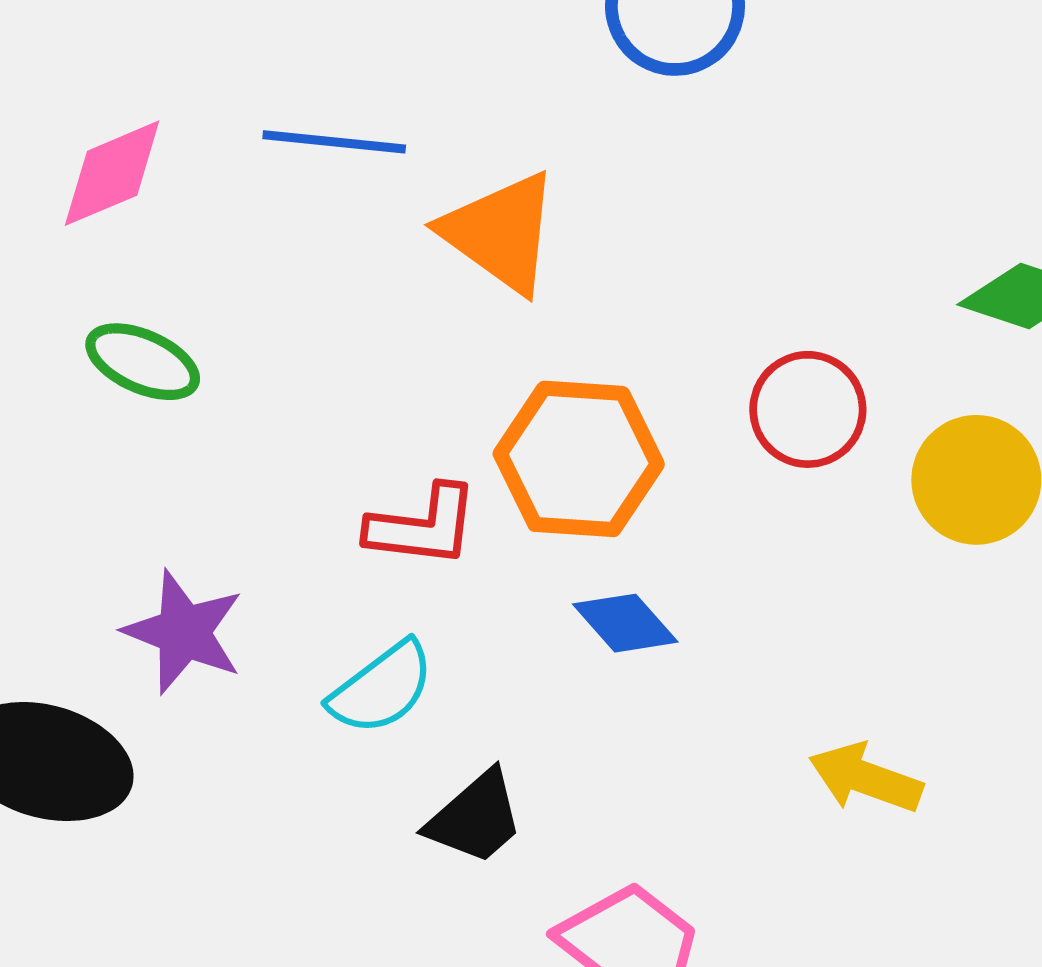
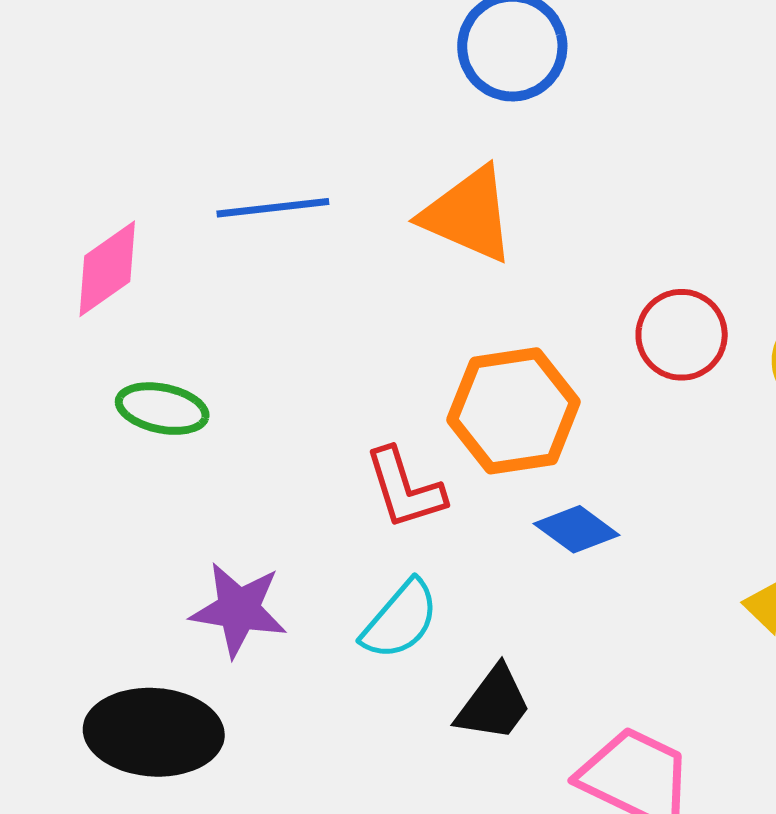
orange triangle: (500, 233) -> (468, 215), moved
red L-shape: (423, 526) -> (405, 488), turned 78

